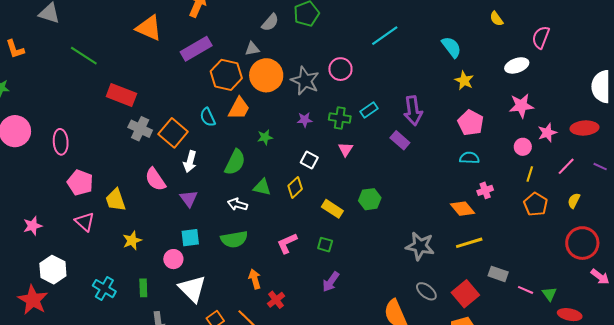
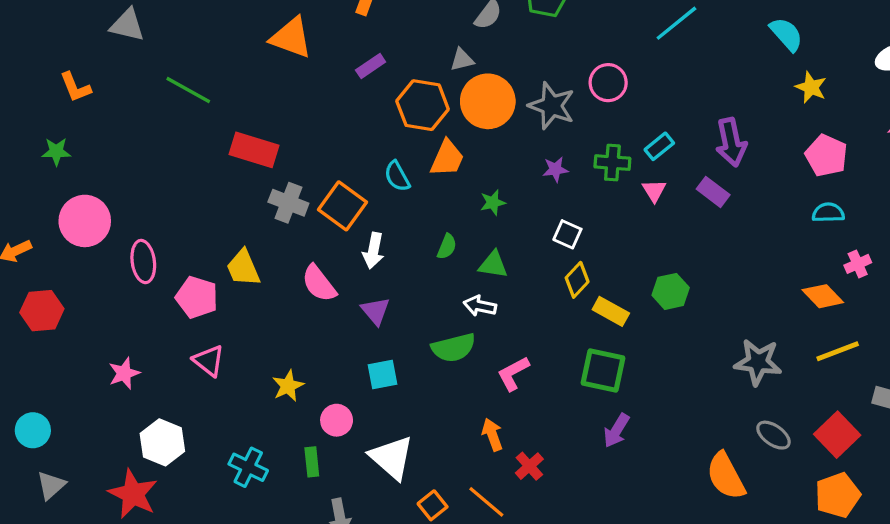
purple rectangle: (196, 49) -> (371, 66), size x0.6
pink ellipse: (61, 142) -> (143, 261), moved
pink triangle: (346, 149) -> (654, 191), moved
green semicircle: (235, 162) -> (447, 247), size x0.6
green triangle: (262, 187) -> (493, 265), moved
yellow diamond: (295, 187) -> (577, 280), moved
yellow trapezoid: (116, 200) -> (243, 268), moved
white arrow: (237, 204) -> (480, 306), moved
green semicircle: (234, 239) -> (453, 348), moved
pink L-shape: (287, 243) -> (513, 373), moved
green square: (325, 245) -> (603, 370), size x1.8
pink circle: (173, 259) -> (337, 420), moved

